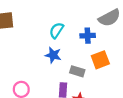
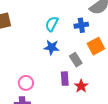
gray rectangle: (77, 71) -> (76, 60), turned 48

